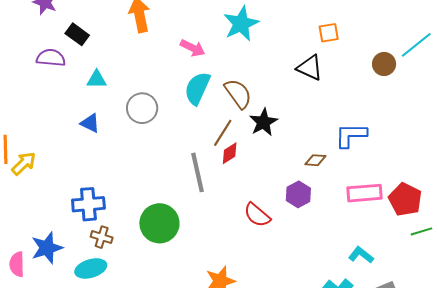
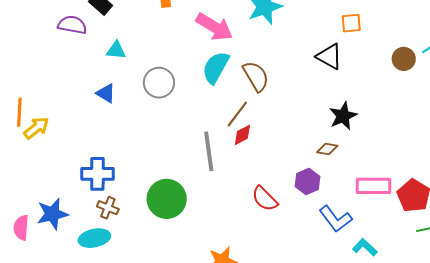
pink arrow: (193, 48) -> (214, 27), size x1.5
black star: (263, 122) -> (343, 116), moved
blue L-shape: (351, 135) -> (336, 219), moved, turned -132

